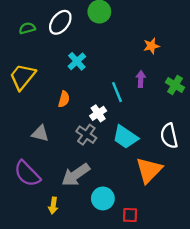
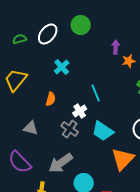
orange star: (151, 46) -> (129, 61), moved
purple arrow: (141, 79) -> (116, 47), moved

